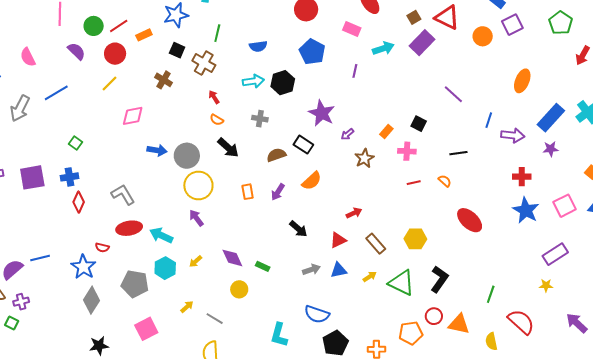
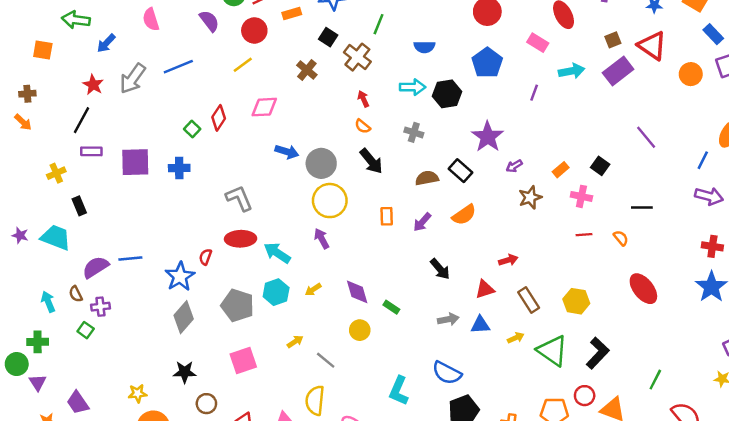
blue line: (489, 120) -> (703, 160), moved
red diamond: (79, 202) -> (219, 118), moved
red semicircle: (102, 248) -> (205, 257), turned 88

